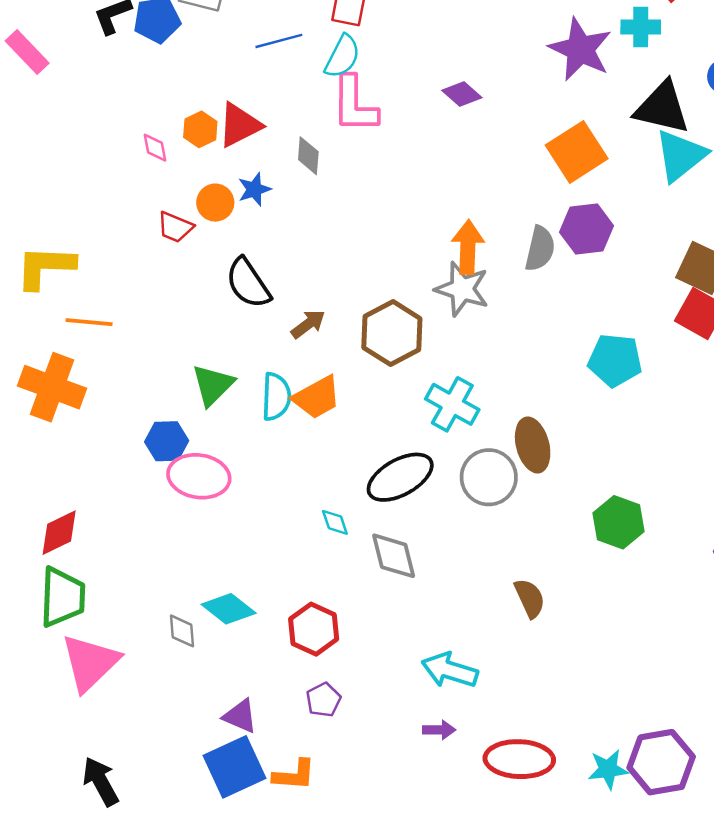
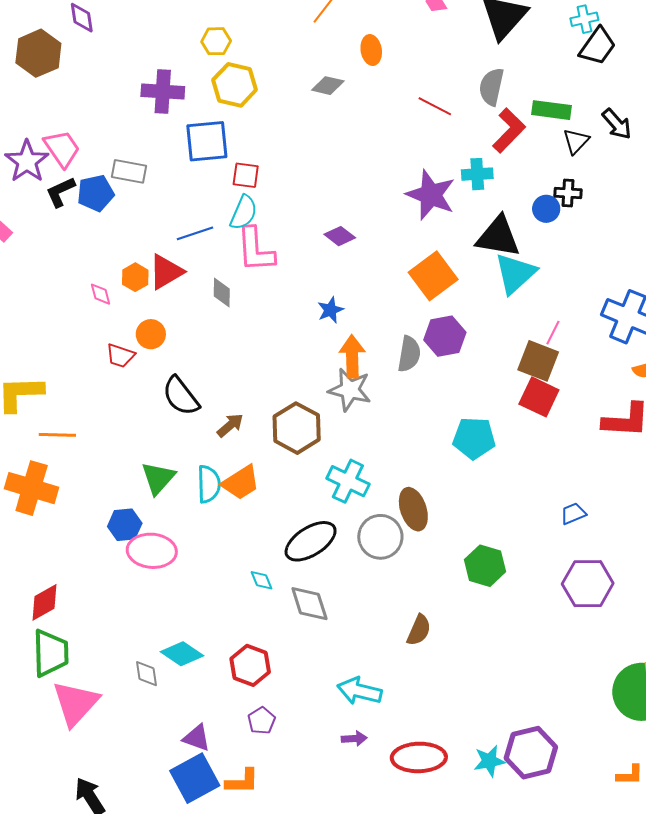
blue line: (279, 41) -> (195, 233), moved
blue star: (254, 189) -> (330, 310), moved
brown semicircle: (530, 598) -> (419, 630), turned 52

